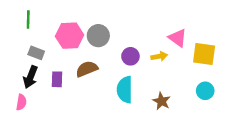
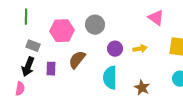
gray circle: (98, 36) -> (95, 25), moved
pink triangle: (178, 38) -> (156, 18), moved
brown semicircle: (87, 69) -> (77, 60), turned -30

